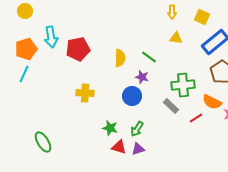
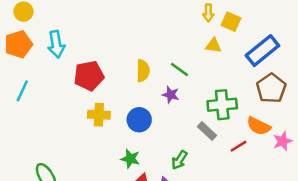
yellow square: (202, 17) -> (231, 22), moved
orange pentagon: (26, 49) -> (18, 44), moved
red pentagon: (78, 49) -> (89, 76), moved
blue circle: (132, 96) -> (139, 120), moved
green arrow: (137, 129) -> (179, 160), moved

